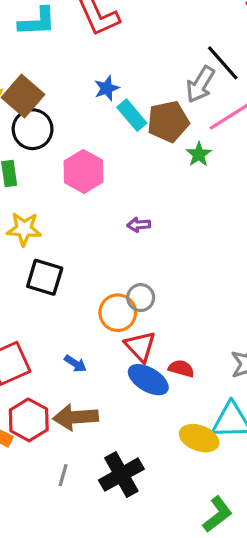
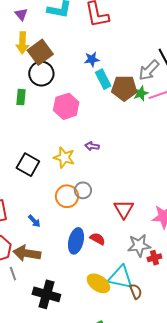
green star: (199, 154) -> (141, 93), moved
yellow star: (24, 229) -> (64, 158), moved
red triangle: (140, 346) -> (124, 209), moved
blue ellipse: (148, 380) -> (76, 241), turned 60
gray line: (63, 475) -> (13, 274), moved, turned -48
black cross: (121, 475) -> (46, 294), turned 32

